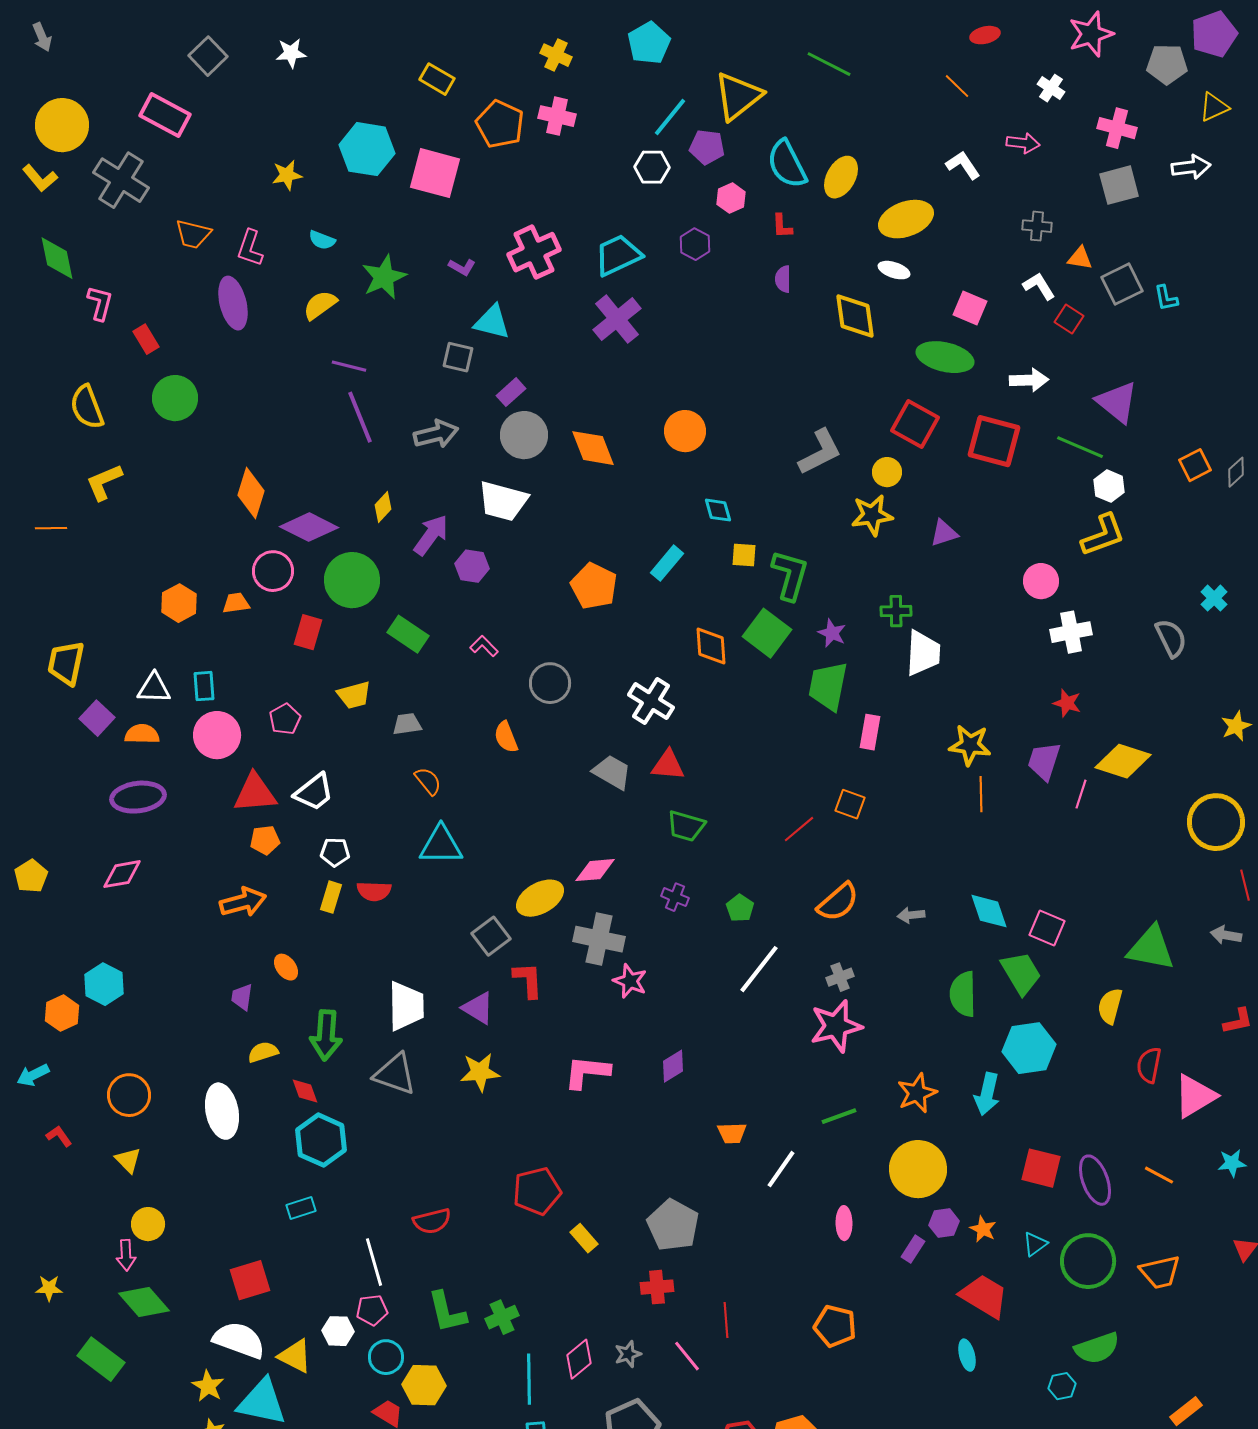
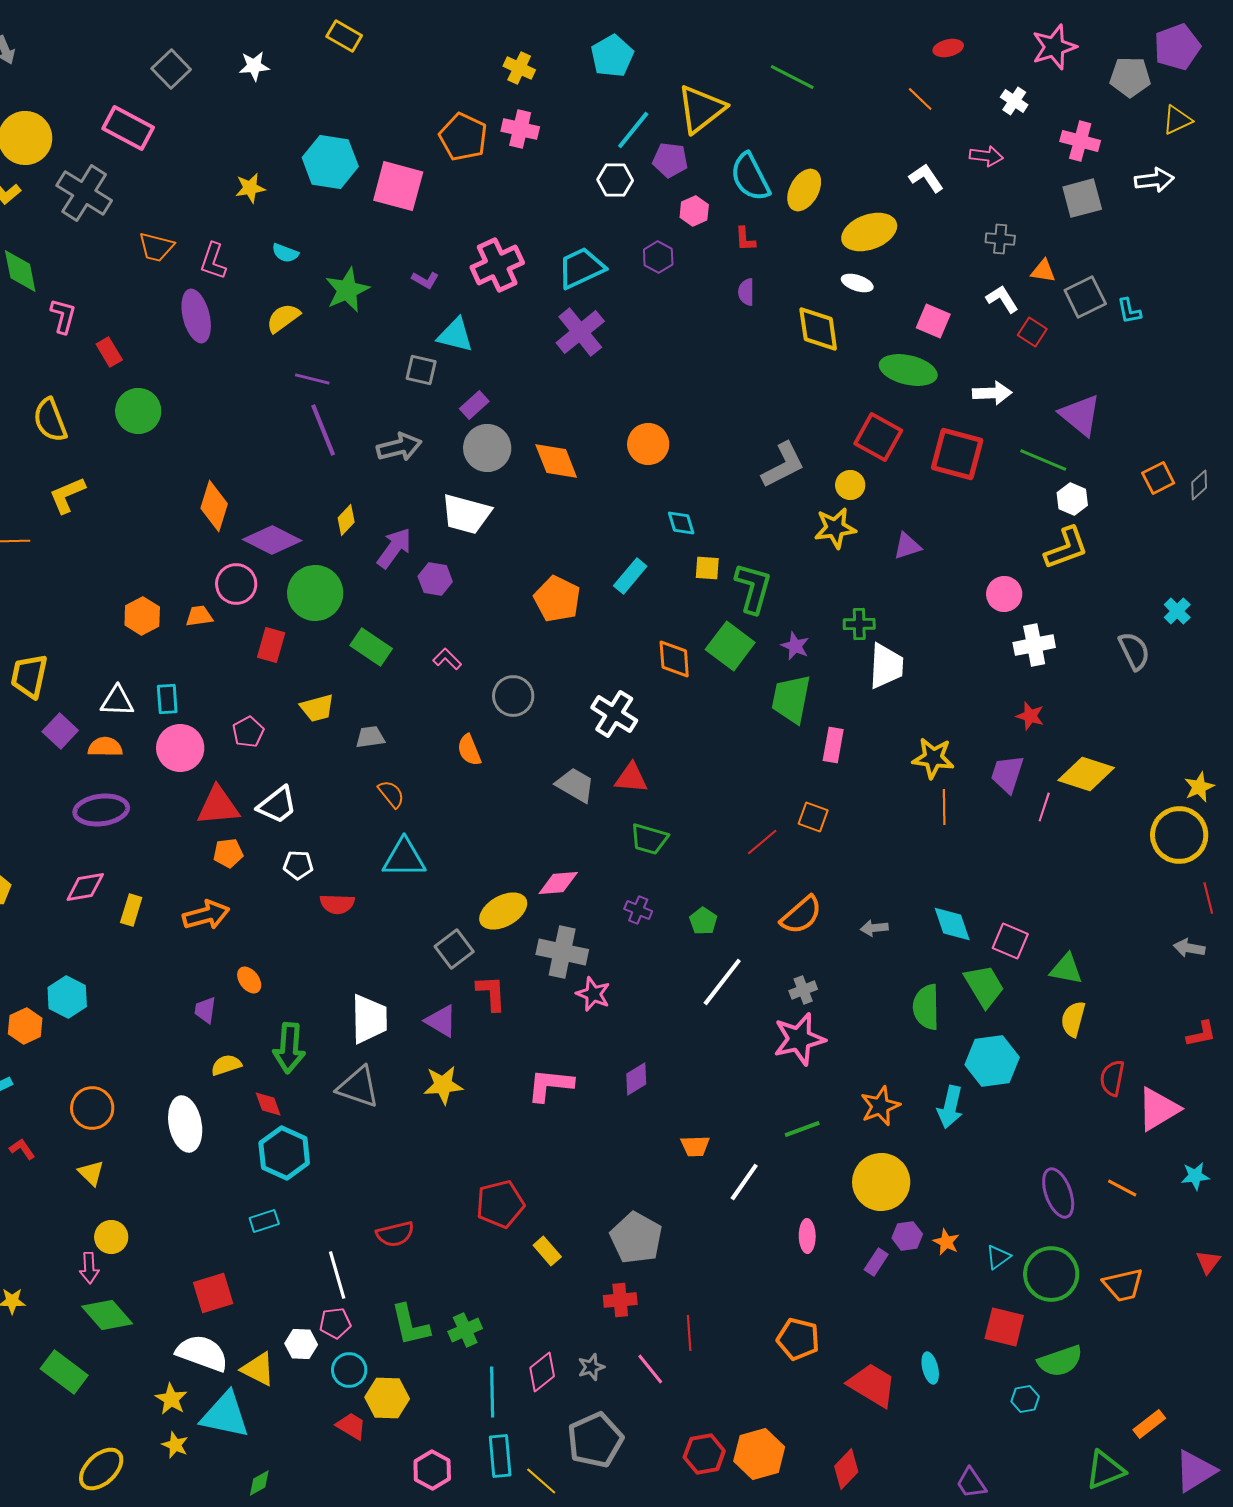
yellow rectangle: (437, 79) -> (344, 36), moved
yellow star: (1236, 726) -> (1199, 787), moved
yellow rectangle: (331, 897) -> (131, 910), moved
green triangle: (1151, 948) -> (1066, 969), moved, size x0.7
red square: (1041, 1168) -> (1004, 1327), moved
red trapezoid: (984, 1296) -> (872, 1385), moved

